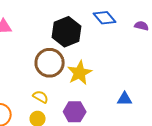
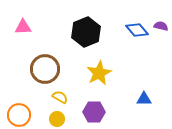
blue diamond: (105, 18) -> (137, 30), moved
brown circle: (50, 63) -> (45, 69), moved

